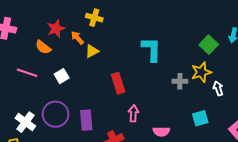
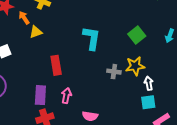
green square: (209, 45) -> (137, 35), moved
cyan square: (200, 118) -> (148, 102), moved
purple rectangle: (86, 120) -> (40, 95), moved

